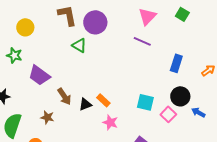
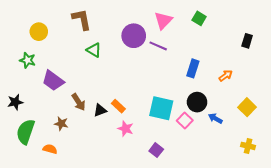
purple circle: (95, 22) -> (134, 36), moved
cyan square: (145, 102) -> (161, 108), size x1.4

